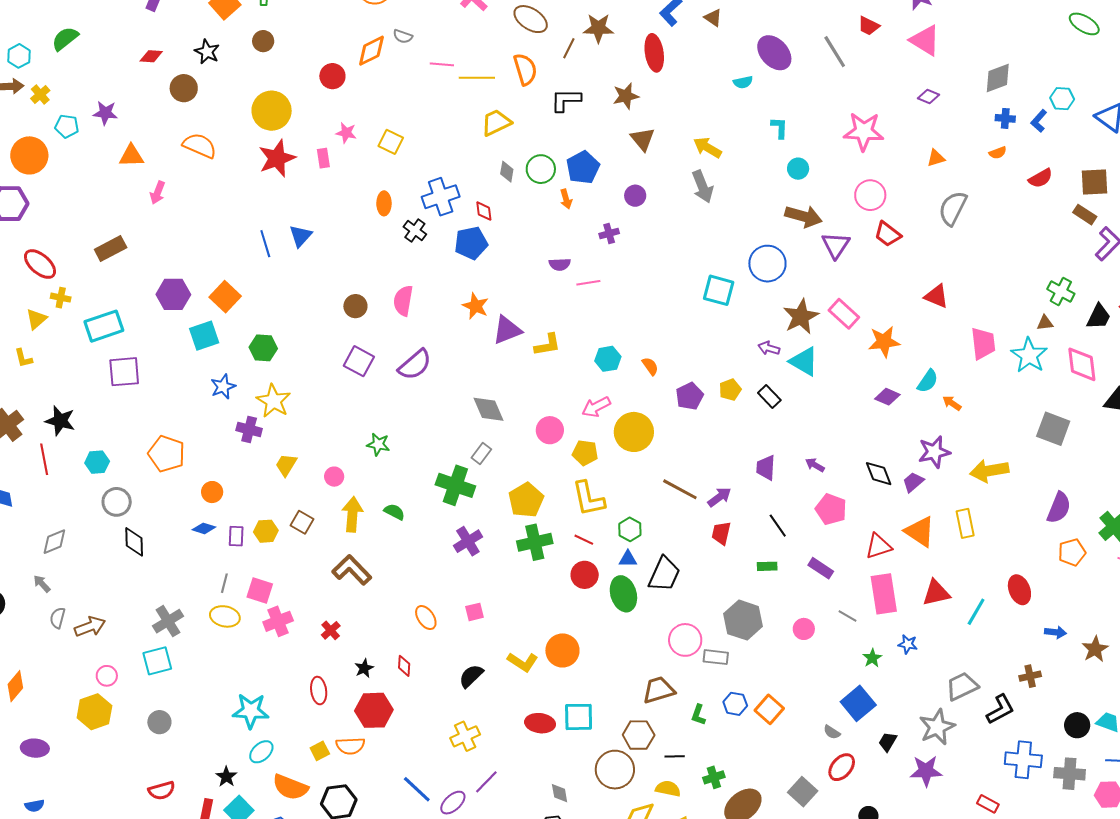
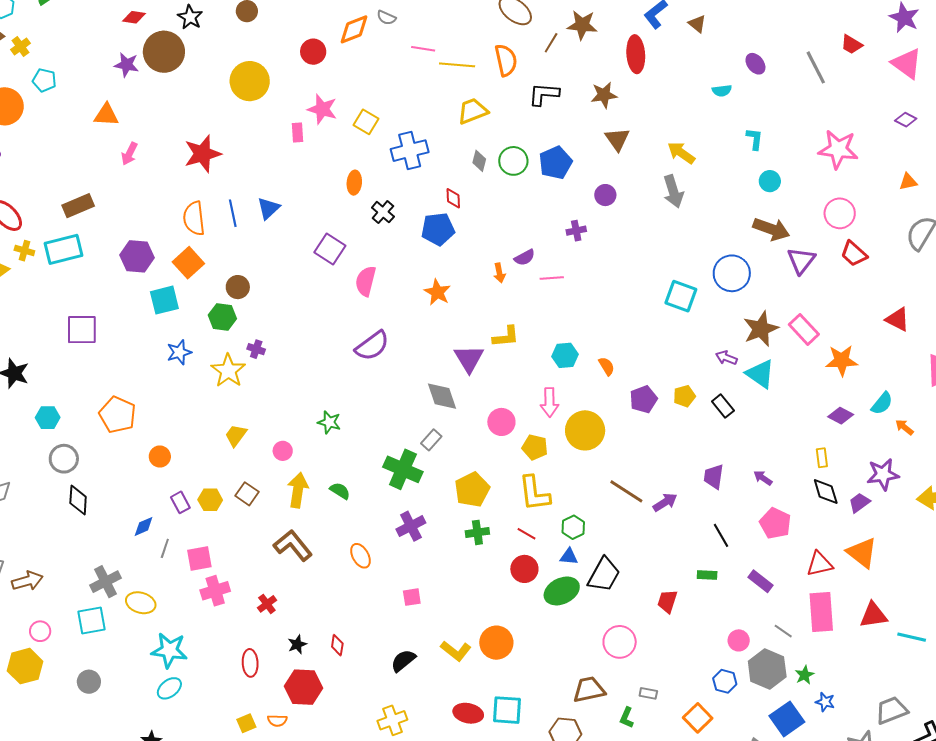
purple ellipse: (774, 53) -> (755, 64), size x0.6
brown circle: (184, 88) -> (164, 52), size x1.5
purple star: (105, 113) -> (127, 65), moved
pink star: (346, 133) -> (322, 109), size x1.4
orange semicircle: (200, 146) -> (194, 218), moved, turned -124
red star: (277, 158) -> (203, 154), moved
blue cross: (441, 197) -> (410, 151), moved
orange arrow: (566, 199) -> (499, 273), moved
purple semicircle: (560, 264) -> (525, 257), turned -30
brown circle: (355, 306) -> (238, 287), moved
cyan rectangle: (104, 326) -> (63, 249), moved
purple triangle: (507, 330) -> (469, 359), moved, turned -44
purple square: (359, 361) -> (330, 249), moved
pink arrow: (596, 407) -> (549, 402), turned -68
purple cross: (249, 430) -> (256, 349), moved, size x0.7
yellow rectangle: (965, 523) -> (822, 458), moved, size x0.7
blue diamond: (204, 528) -> (144, 526), moved, turned -45
red trapezoid: (721, 533) -> (667, 601), moved
purple rectangle: (236, 536) -> (180, 502), turned -35
green cross: (535, 542) -> (477, 532), size x0.7
pink square: (260, 591) -> (199, 559), turned -32
green ellipse: (623, 594) -> (562, 591), turned 76
cyan line: (976, 612) -> (912, 637), turned 68
yellow ellipse: (225, 616) -> (141, 603), moved
orange ellipse: (426, 618) -> (360, 556), moved
gray hexagon: (743, 620) -> (767, 669), moved
blue star: (908, 644) -> (825, 702), moved
gray rectangle: (716, 657) -> (648, 693), moved, size x0.7
blue hexagon: (735, 704) -> (725, 681), moved
cyan star: (251, 711) -> (169, 650), moved
orange semicircle: (350, 746) -> (277, 721), size x0.7
cyan ellipse: (261, 752) -> (169, 688), moved

